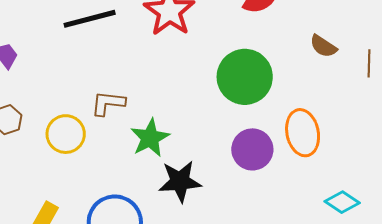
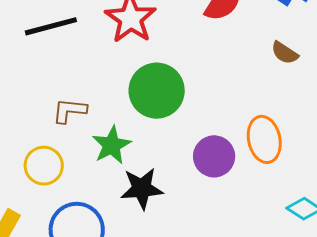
green circle: (245, 77) -> (157, 91), moved
yellow circle: (66, 134) -> (44, 166), moved

